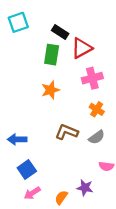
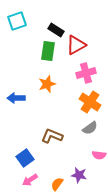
orange cross: (97, 109) -> (90, 102), size x1.5
brown L-shape: (67, 132) -> (52, 136), moved
blue arrow: (17, 139) -> (16, 98), moved

